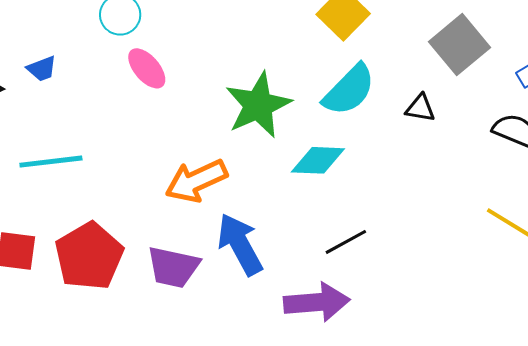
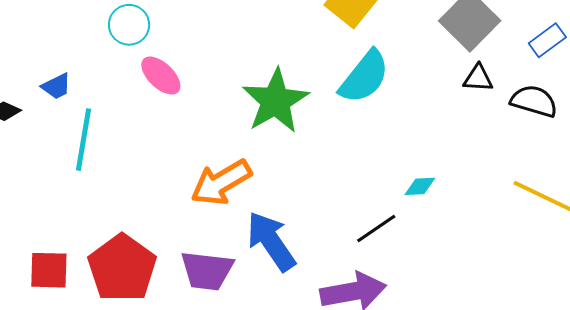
black triangle: (420, 108) -> (478, 78), moved
cyan diamond: (318, 160) -> (420, 186), moved, size x0.6
cyan line: (51, 162) -> (84, 140), moved, turned -68

